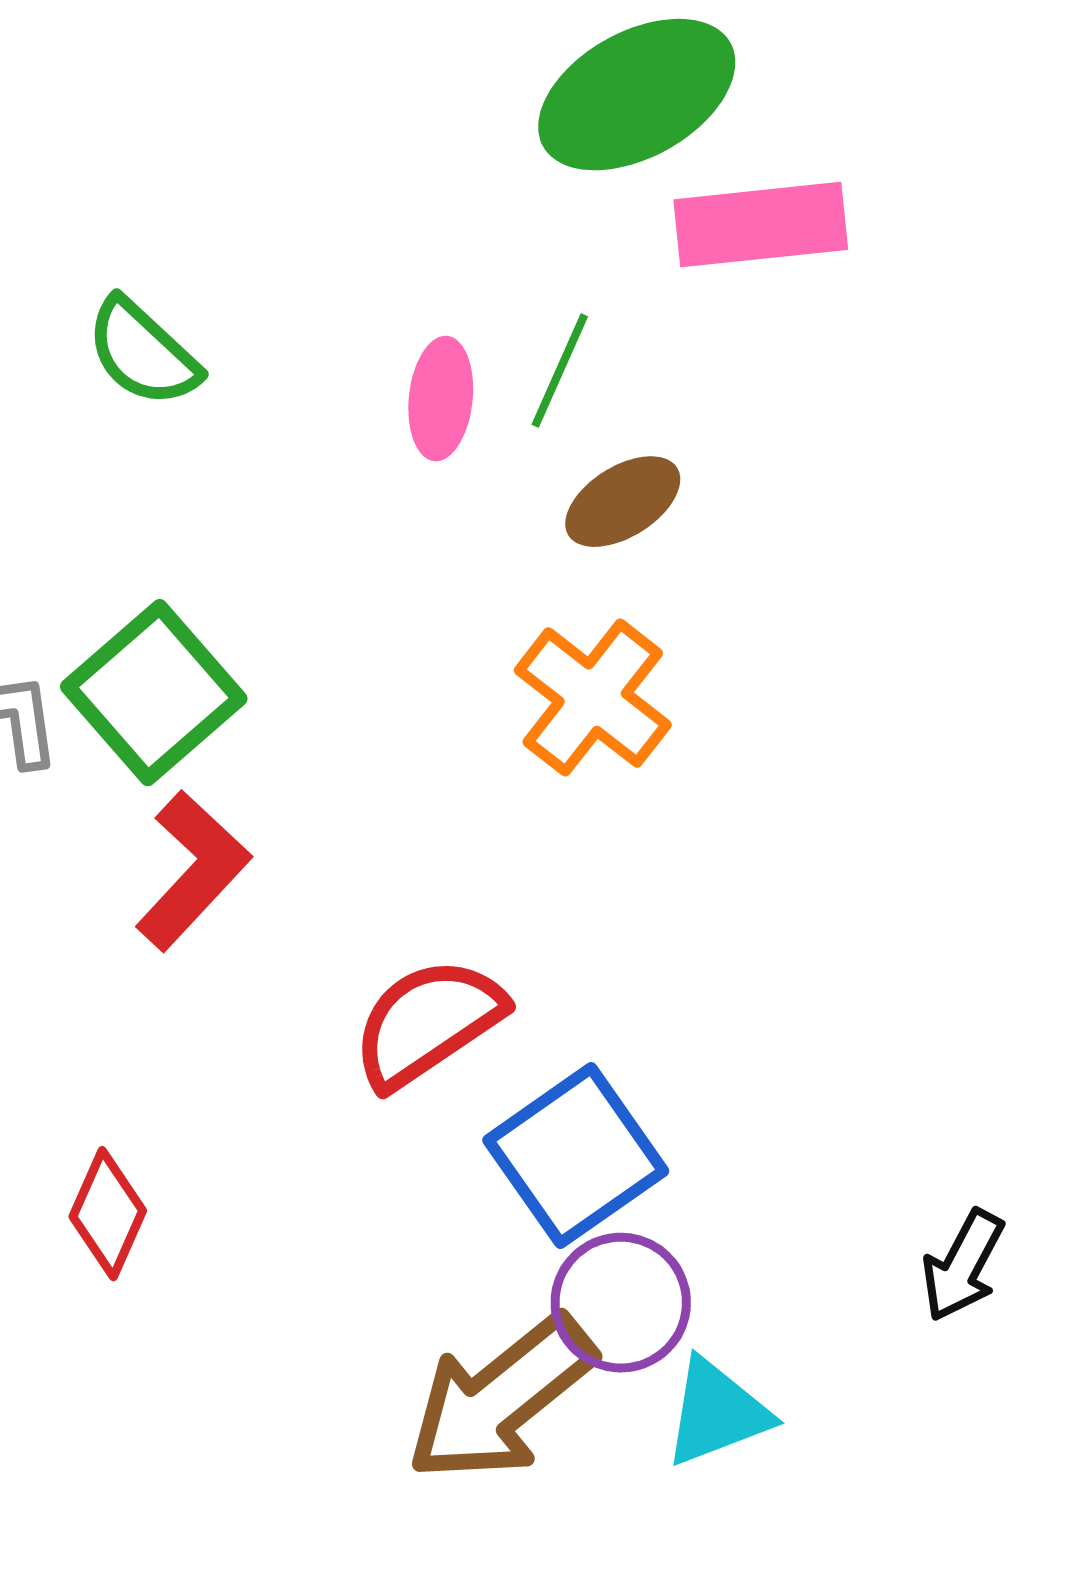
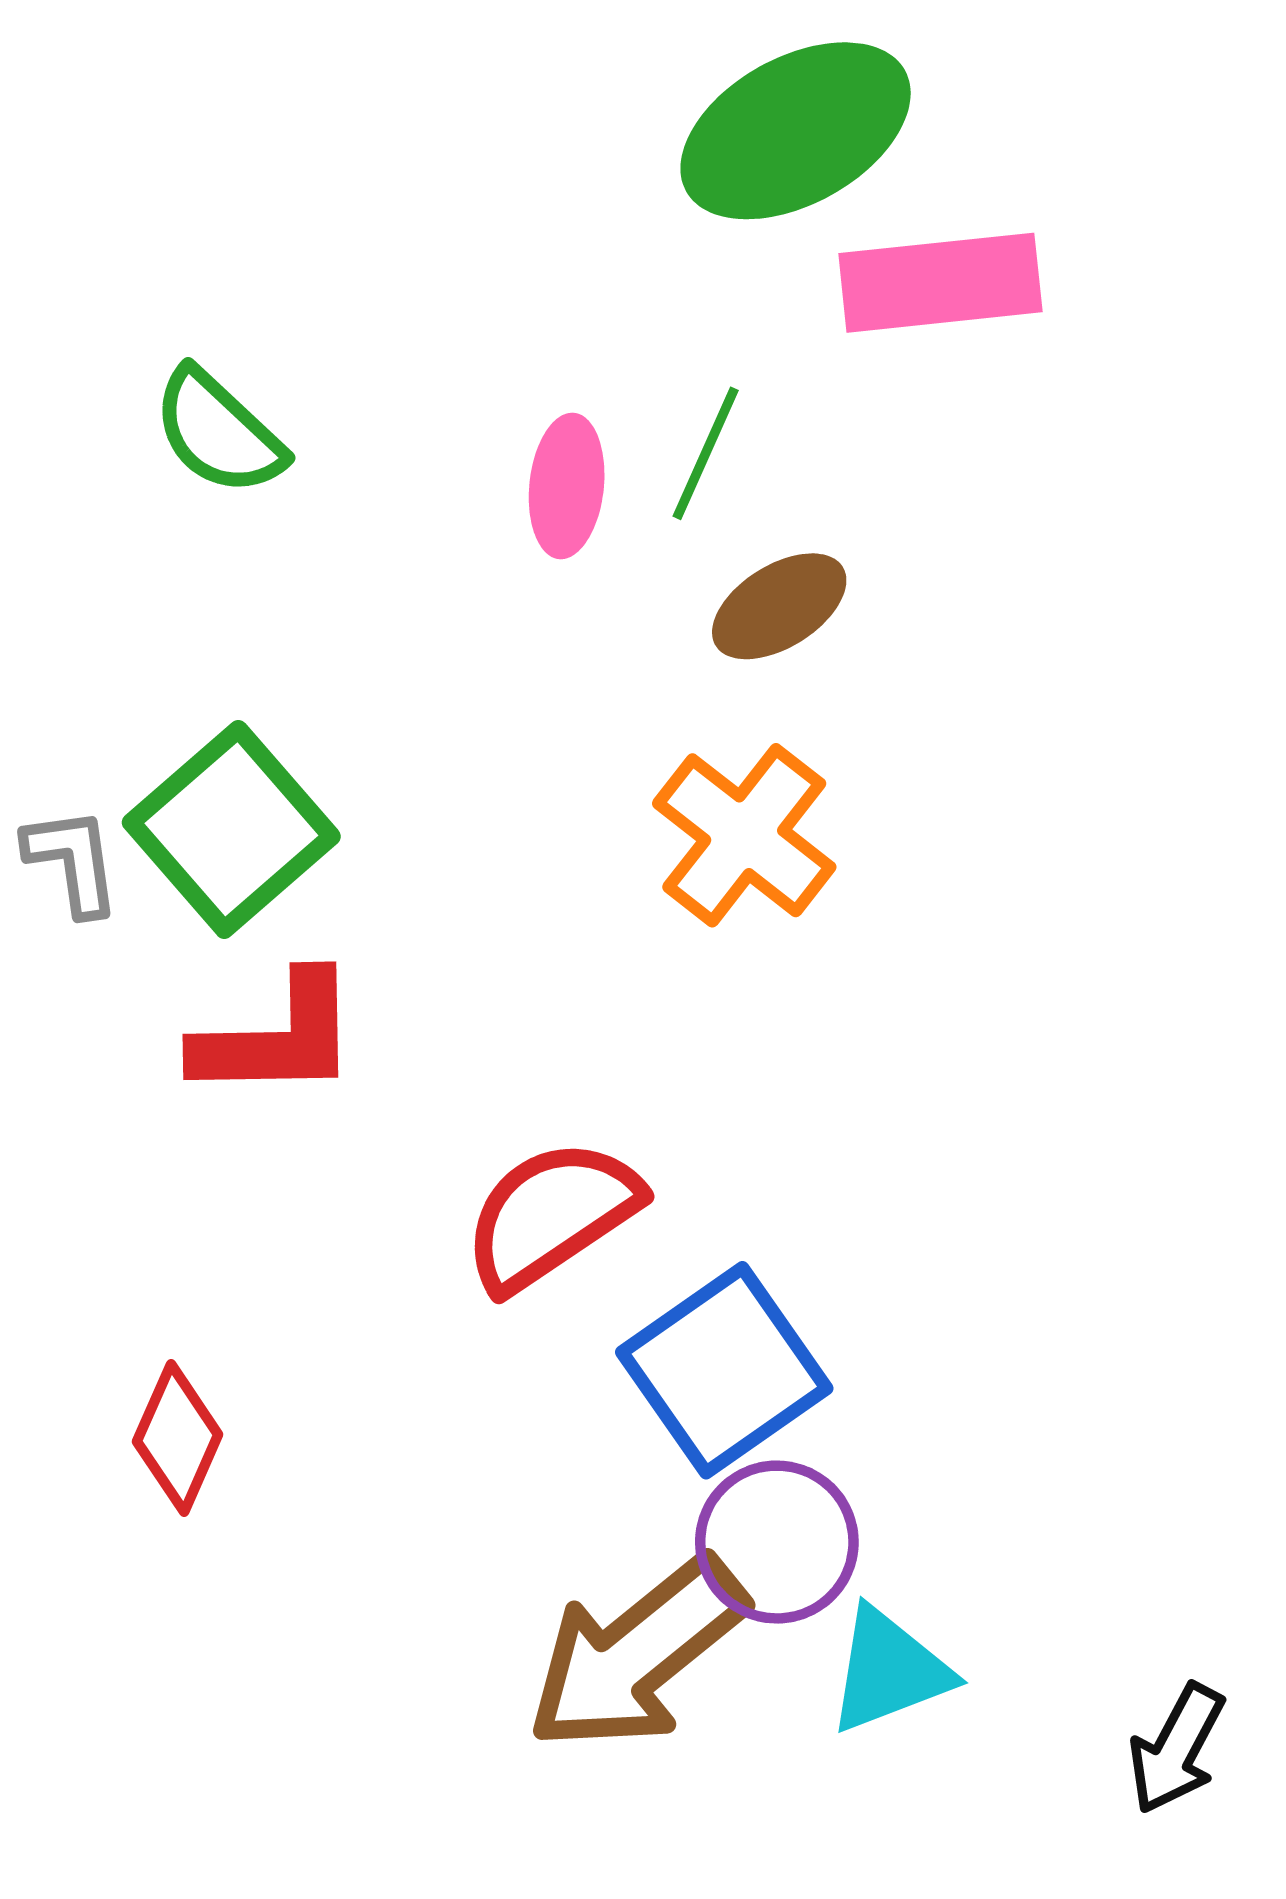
red L-shape: (193, 871) -> (277, 1037), turned 46
black arrow: (963, 1266) -> (1176, 1749), moved

